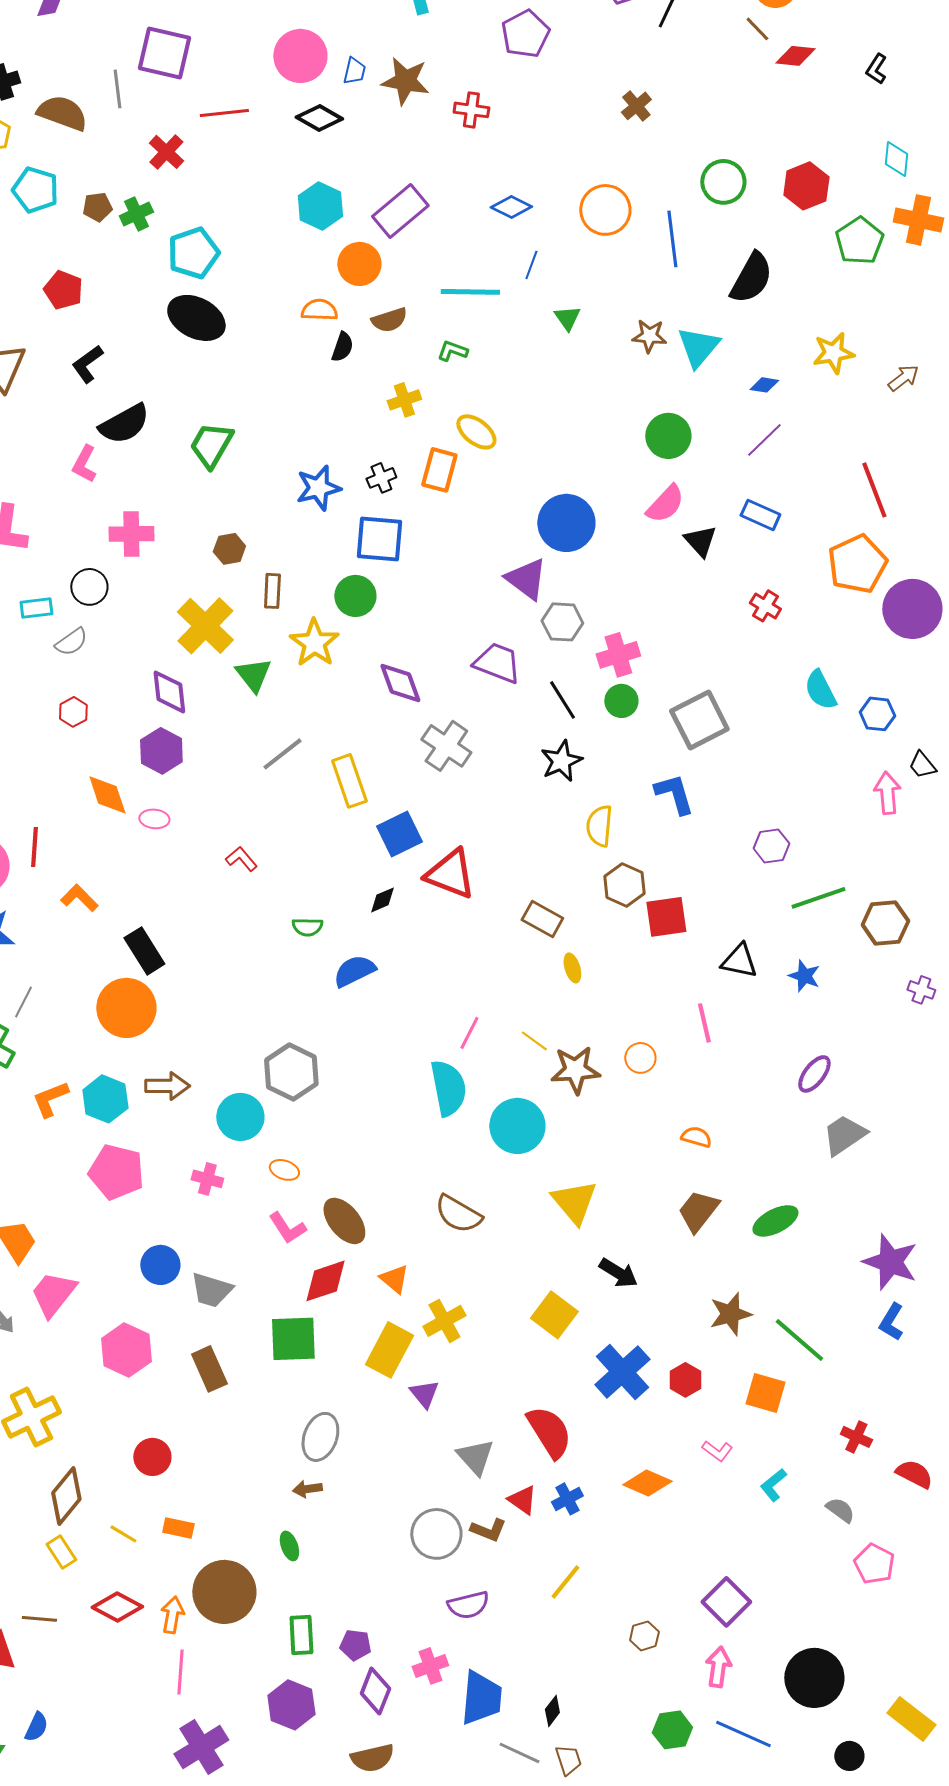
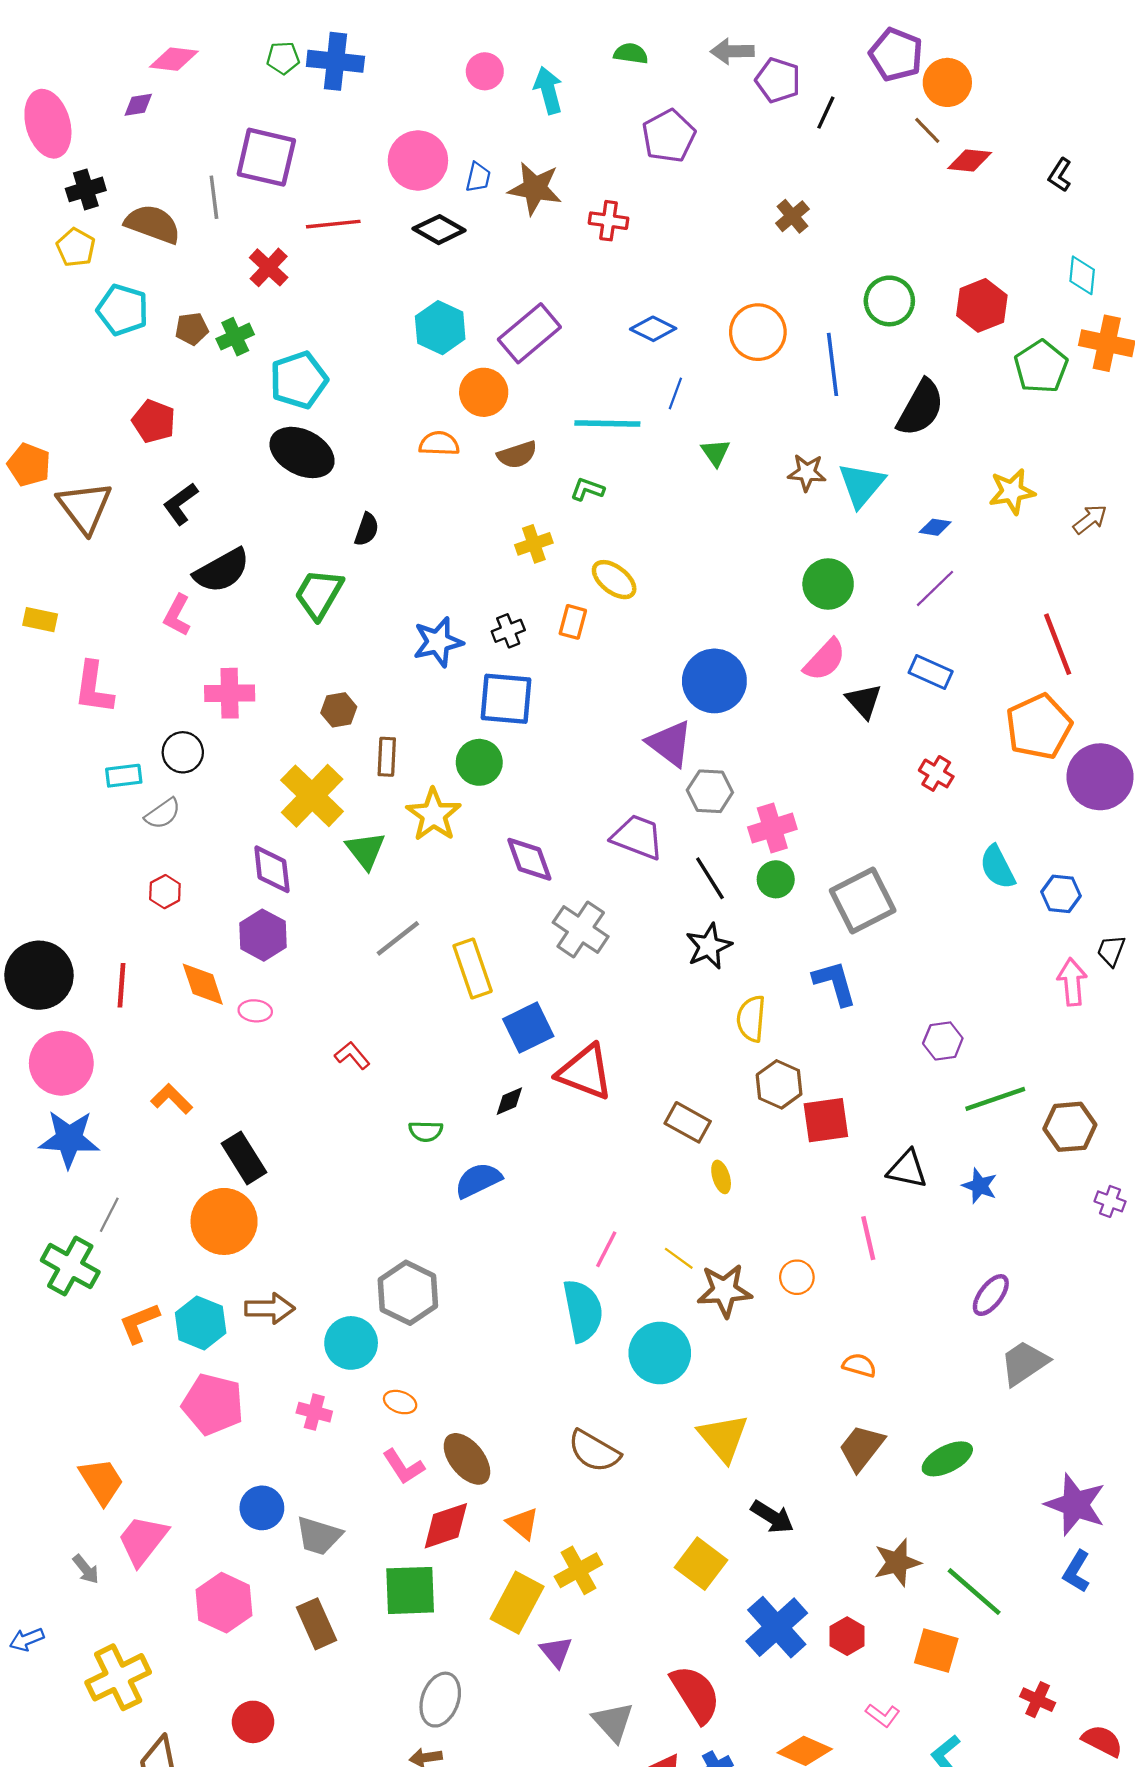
black semicircle: (342, 347) -> (367, 529), moved
orange rectangle: (439, 470) -> (573, 622), size x0.7
black trapezoid: (922, 765) -> (1111, 951), turned 60
red line: (34, 847) -> (121, 985), moved

